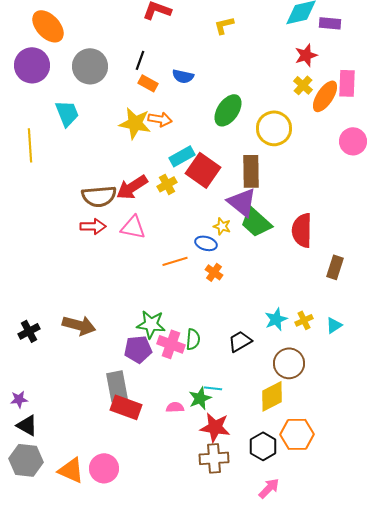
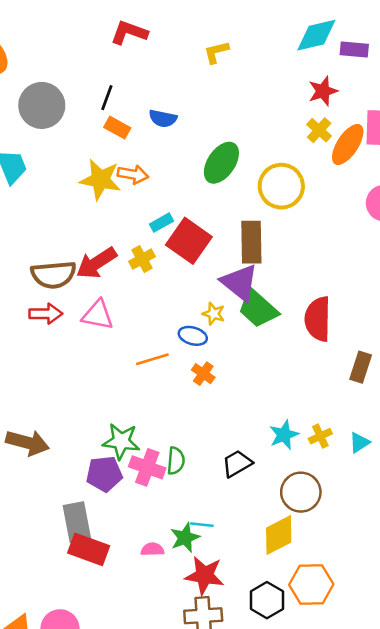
cyan rectangle: (182, 156) -> (162, 223), size x0.7

